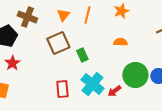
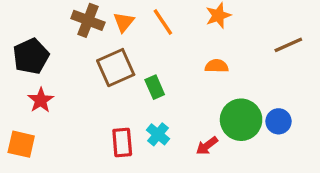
orange line: (87, 15) -> (163, 22), turned -48
brown cross: (27, 17) -> (88, 20), moved
cyan cross: (92, 84) -> (158, 134), moved, size x0.6

